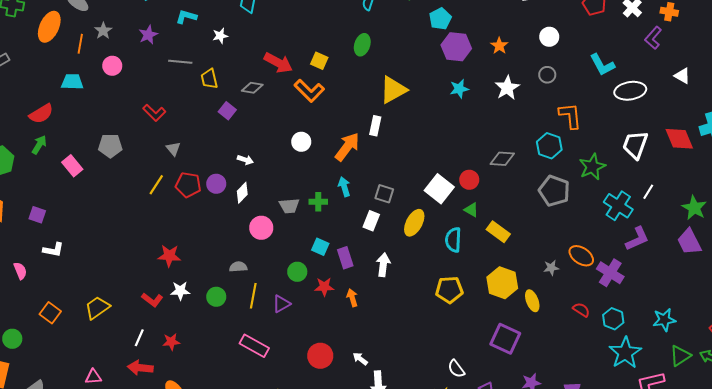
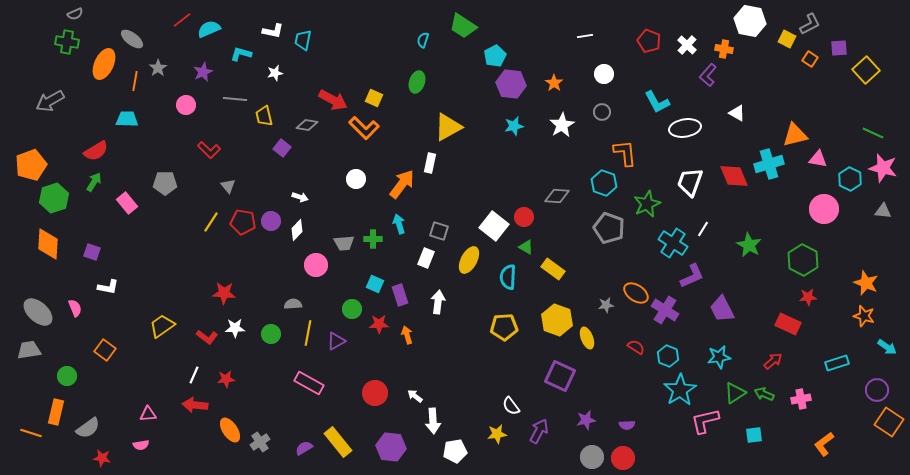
pink circle: (112, 66) -> (186, 105), moved
purple trapezoid: (689, 242) -> (722, 309), moved
yellow trapezoid: (97, 308) -> (162, 326), moved

